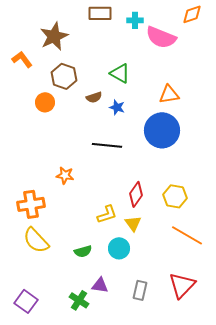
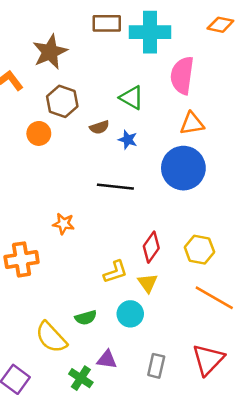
orange diamond: (192, 14) -> (220, 25), turned 30
cyan cross: (135, 20) -> (150, 32), size x2.0
pink semicircle: (161, 37) -> (182, 75), moved, turned 76
yellow semicircle: (36, 240) -> (51, 337), moved

